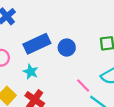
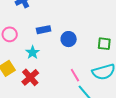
blue rectangle: (37, 44) -> (44, 30), size x0.6

